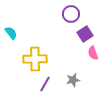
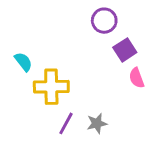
cyan semicircle: (11, 33) -> (23, 62), moved
gray star: (73, 80) -> (97, 123), moved

